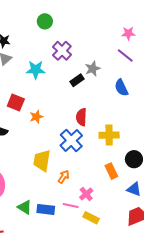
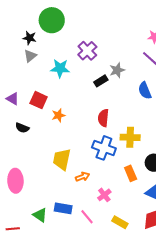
green circle: (45, 21) -> (52, 20), moved, size x1.6
blue cross: (71, 140) -> (104, 148), moved, turned -30
orange arrow: (64, 177) -> (83, 177), turned 32
pink line: (71, 206) -> (87, 217), moved, turned 35
green triangle: (25, 207) -> (40, 215), moved
yellow rectangle: (91, 218) -> (120, 222), moved

